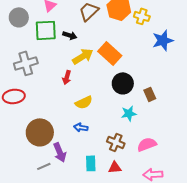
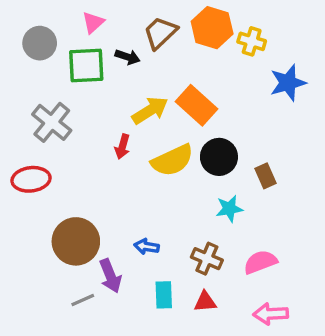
black arrow: (70, 35) -> (128, 57), moved
gray cross: (26, 63) -> (52, 122), turned -35
yellow semicircle: (84, 102) -> (172, 160), moved, size x1.4
blue arrow: (81, 127) -> (147, 247), moved

